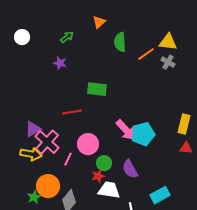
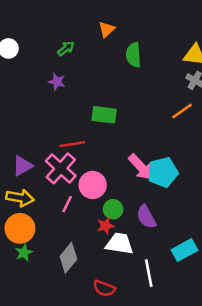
orange line: (146, 54) -> (182, 111), moved
pink cross: (47, 142) -> (61, 168), moved
orange circle: (48, 186) -> (20, 228), moved

